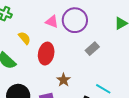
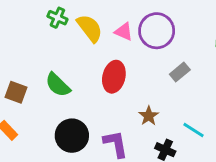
yellow semicircle: (24, 38) -> (90, 28), moved, size x1.5
brown star: (64, 80) -> (149, 116), moved

